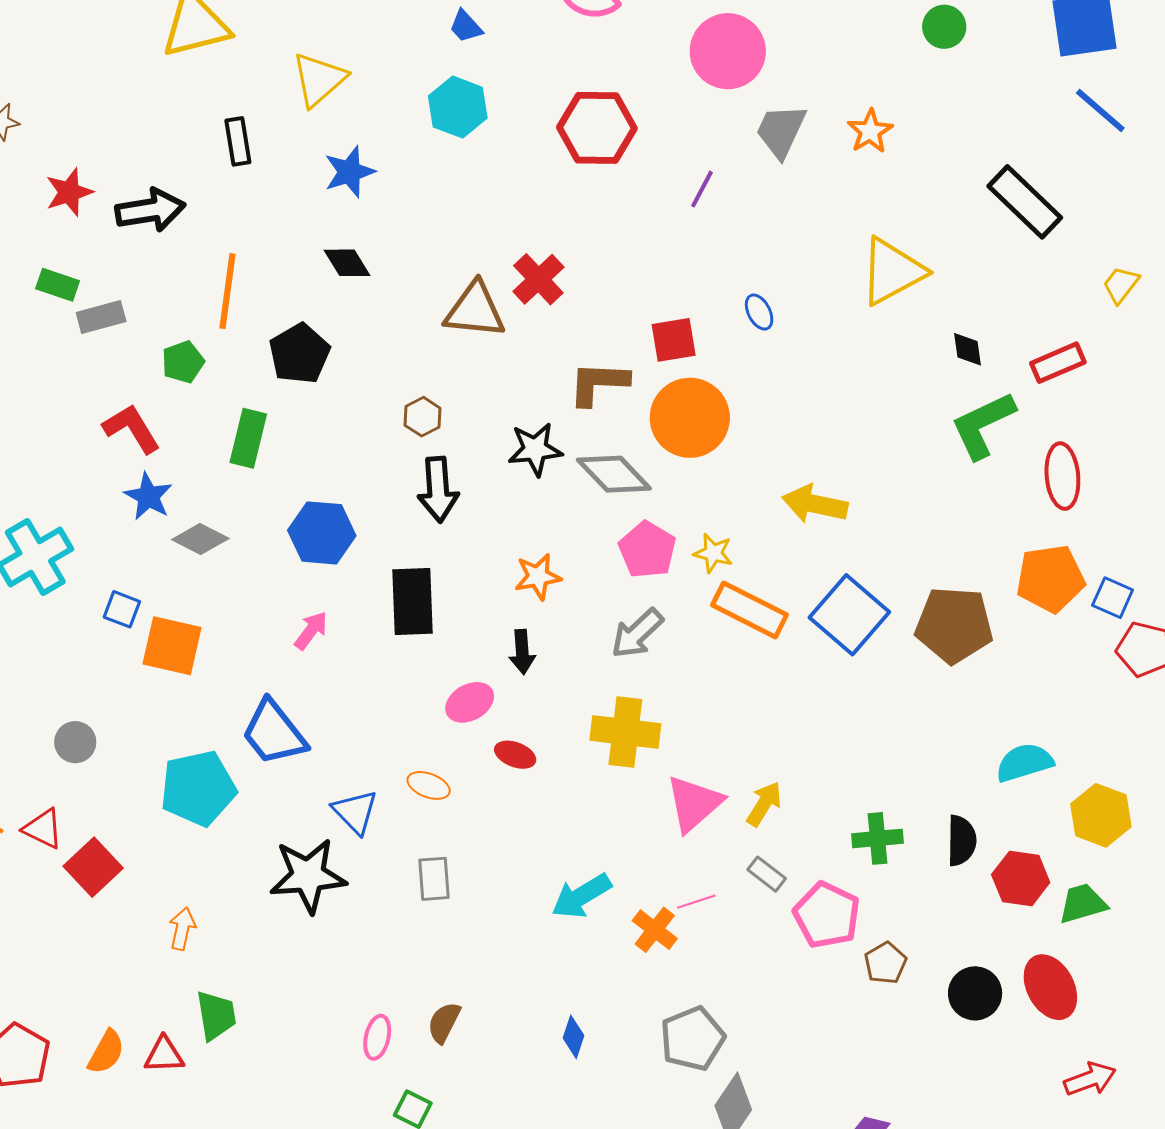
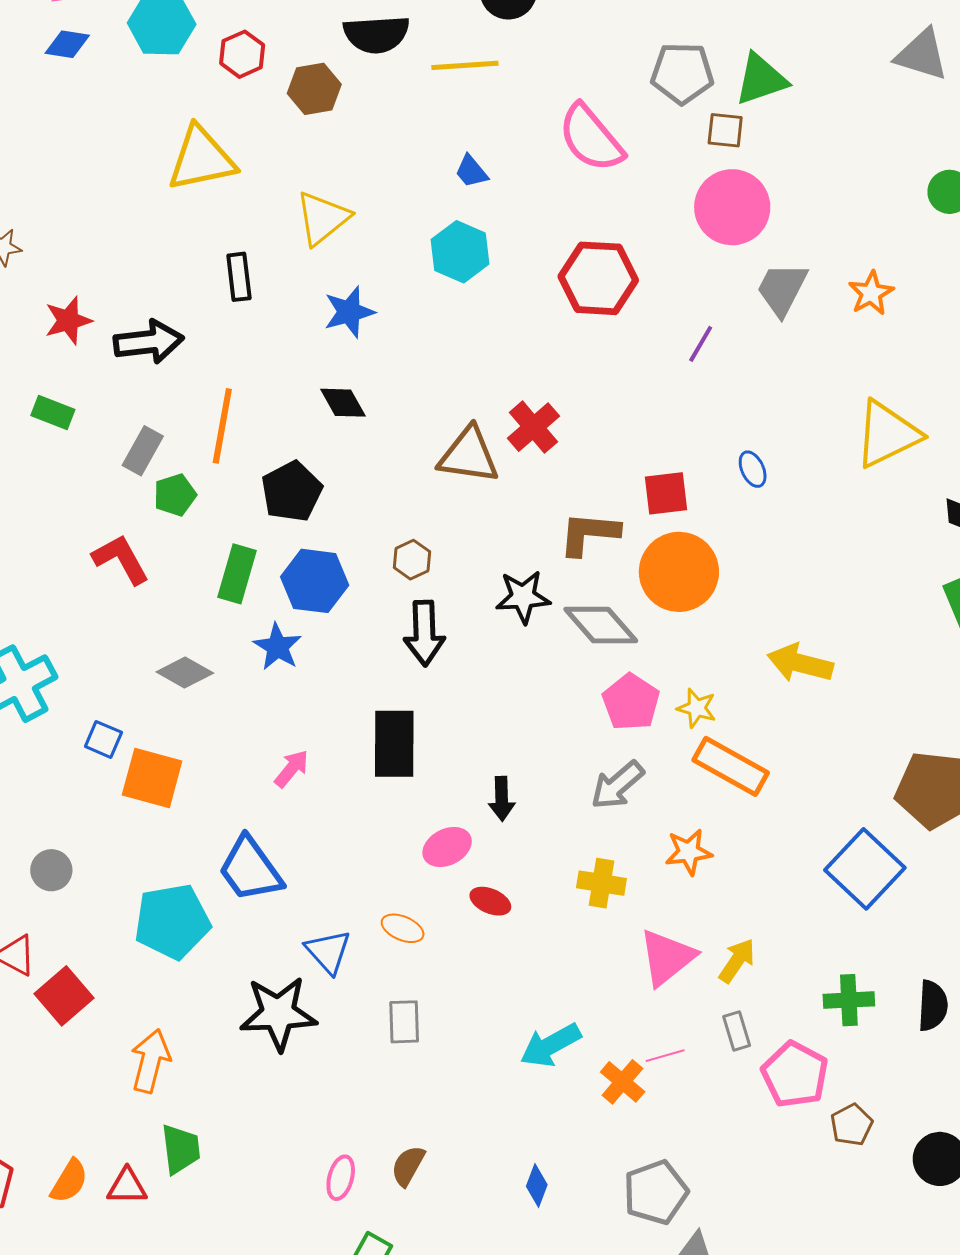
gray rectangle: (101, 317) -> (143, 451), moved, turned -48
blue star: (148, 496) -> (278, 647), moved
blue hexagon: (322, 533) -> (315, 581), moved
orange star: (538, 577) -> (689, 852), moved
blue square: (849, 615) -> (865, 869), moved
yellow cross: (625, 732) -> (601, 883), size x0.7
gray rectangle: (767, 874) -> (737, 1031), turned 33
orange arrow: (182, 929) -> (150, 1061), size x1.5

